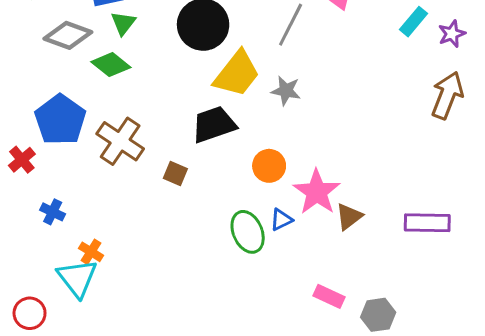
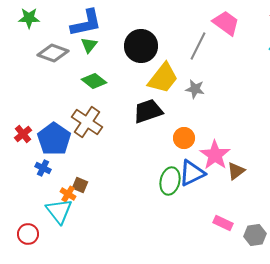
green diamond: (111, 65) -> (94, 81), moved
blue pentagon: (60, 120) -> (54, 139), moved
brown square: (175, 174) -> (80, 185), moved
blue triangle: (281, 220) -> (192, 173), size x1.8
green ellipse: (248, 232) -> (170, 181), turned 36

